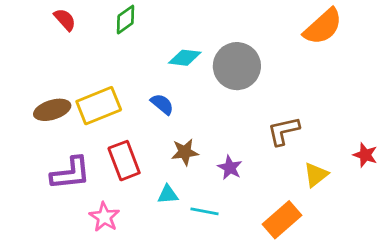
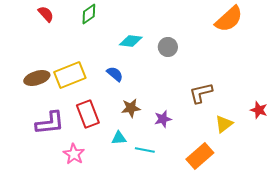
gray circle: (237, 66) -> (168, 47), size x0.6
purple star: (230, 168) -> (163, 119), turned 30

